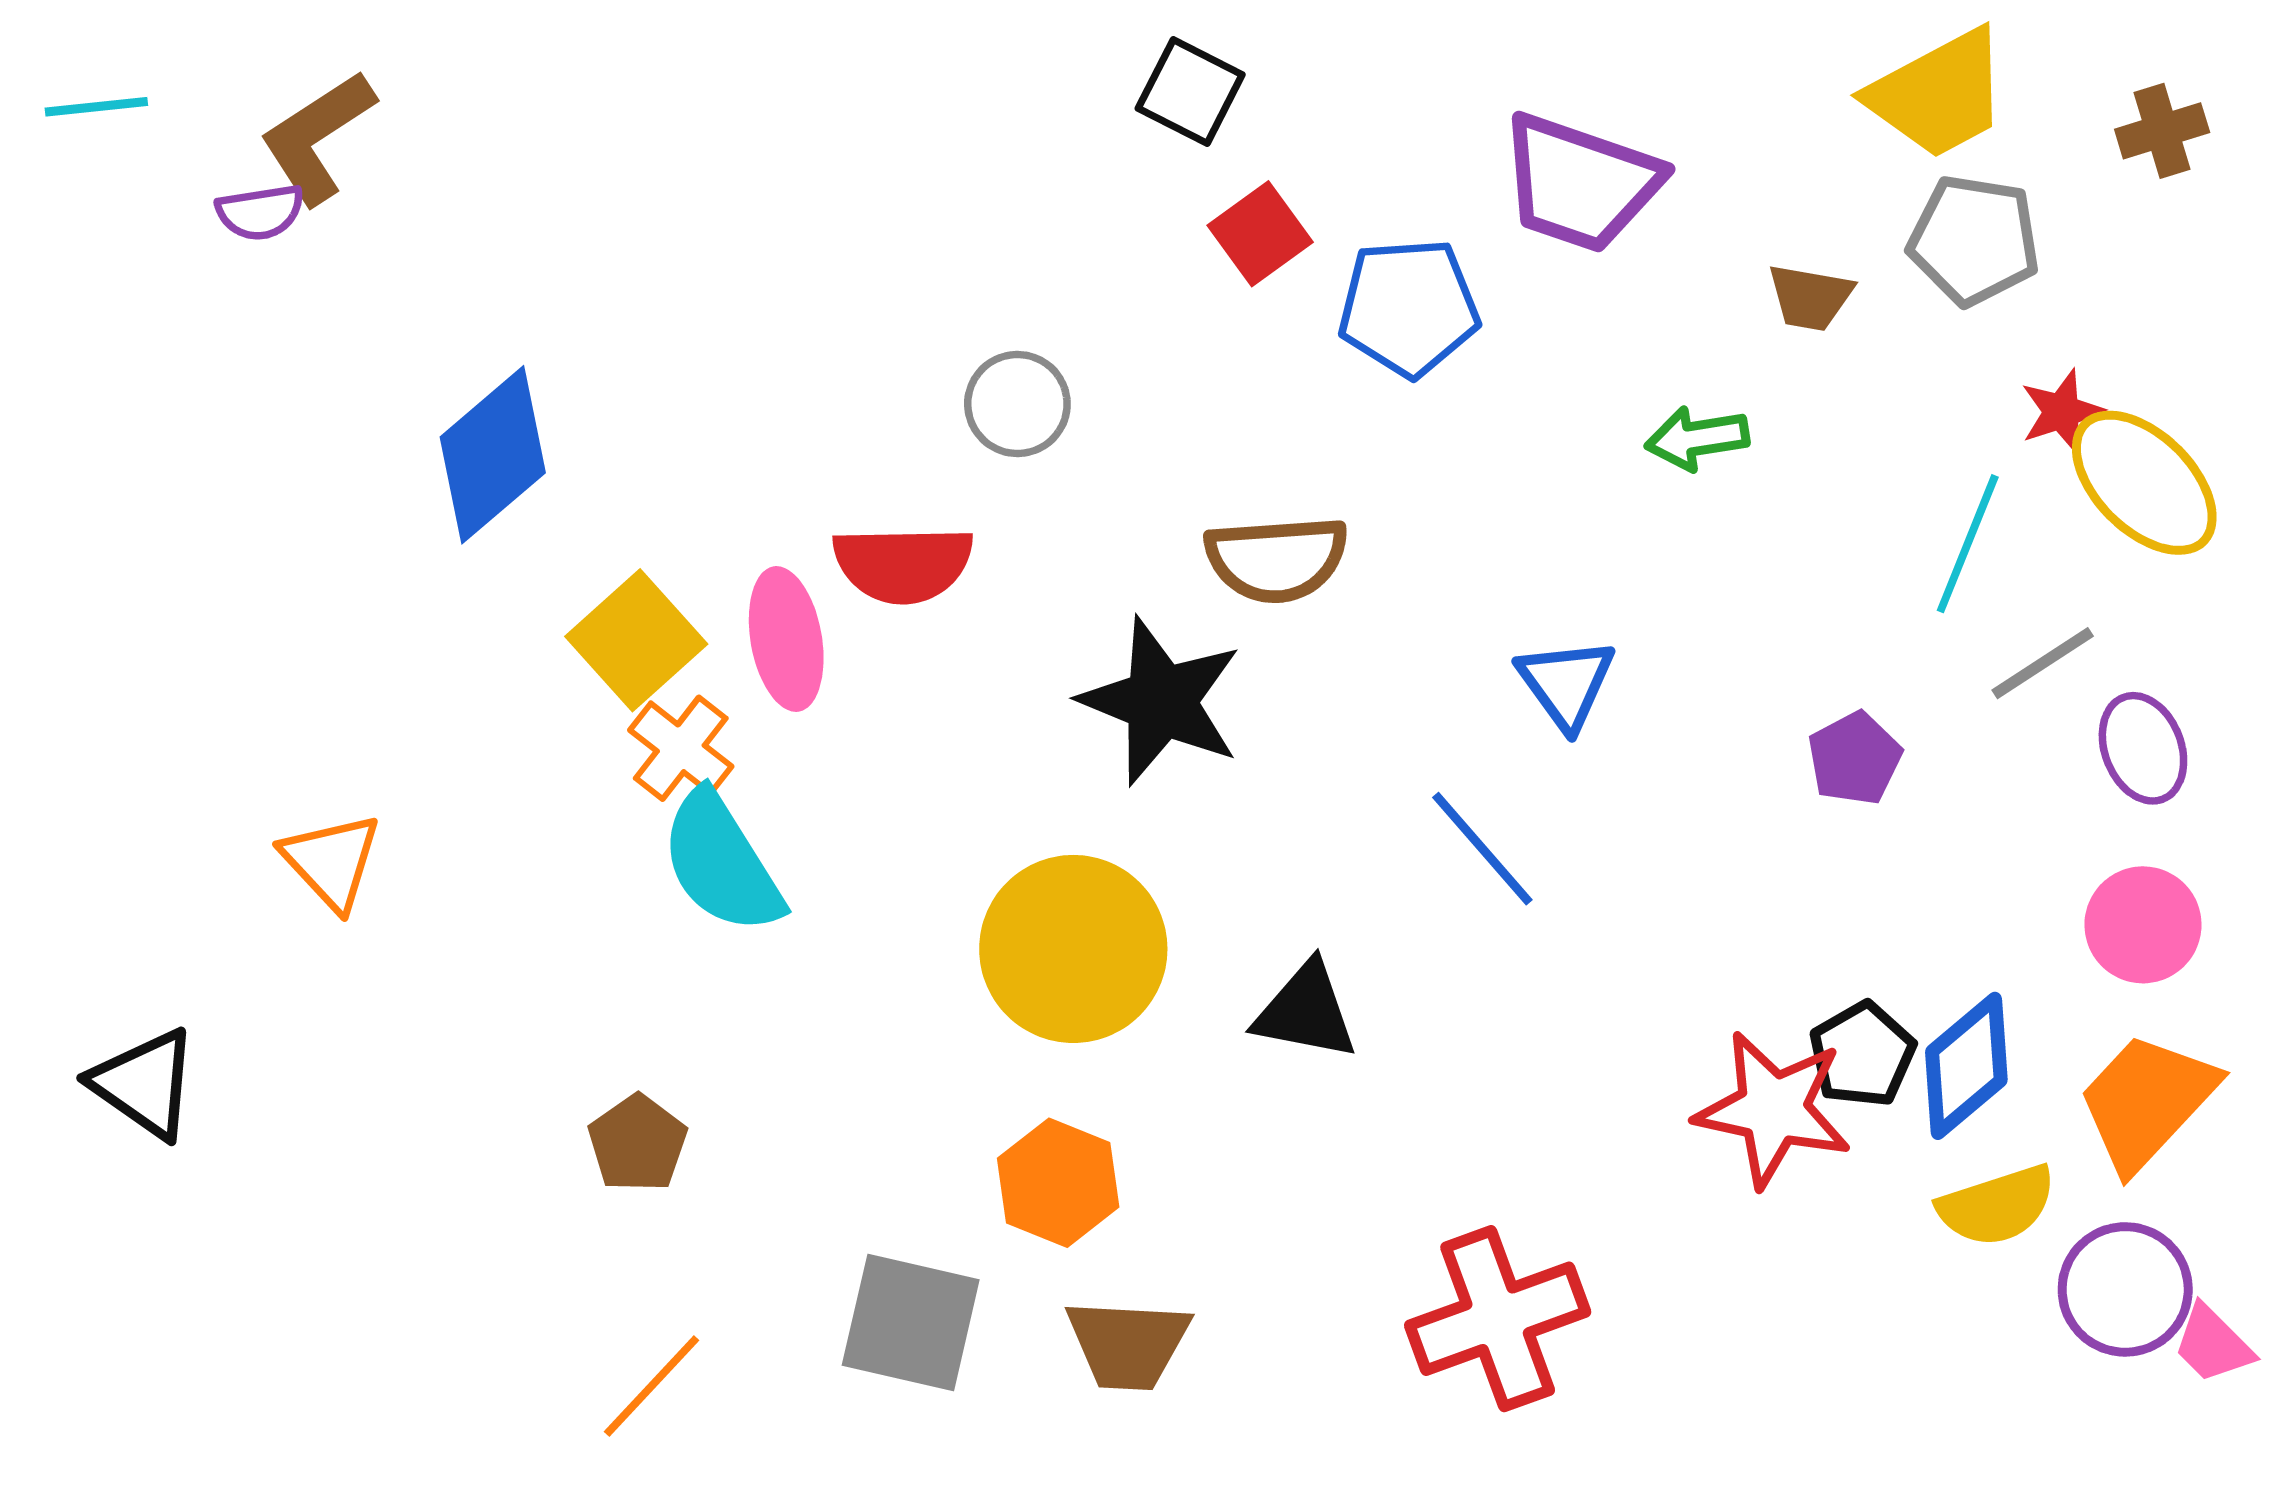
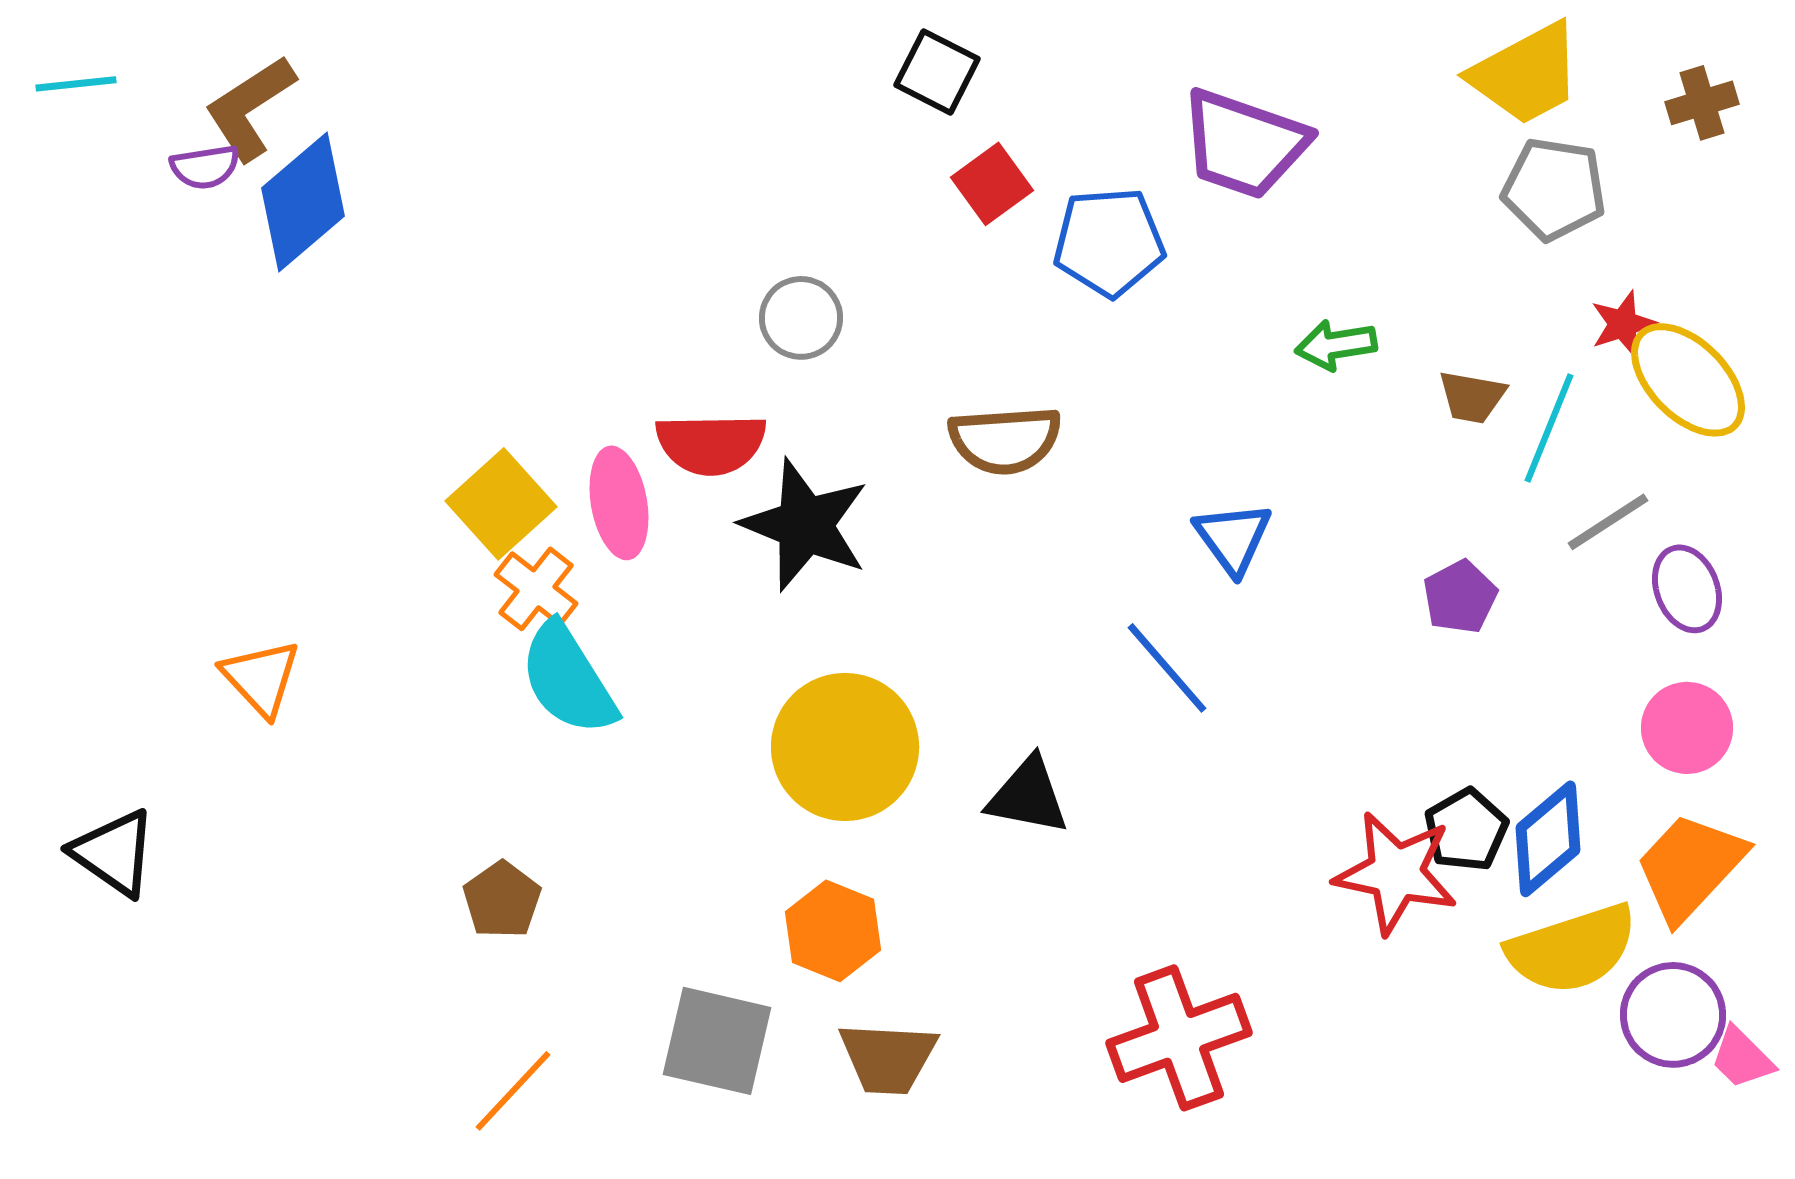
brown trapezoid: (1810, 297) -> (1472, 397), moved
blue diamond: (493, 455) -> (303, 202), moved
black star: (1161, 701) -> (805, 525), moved
yellow semicircle: (1997, 1206) -> (1572, 949), size x1.4

